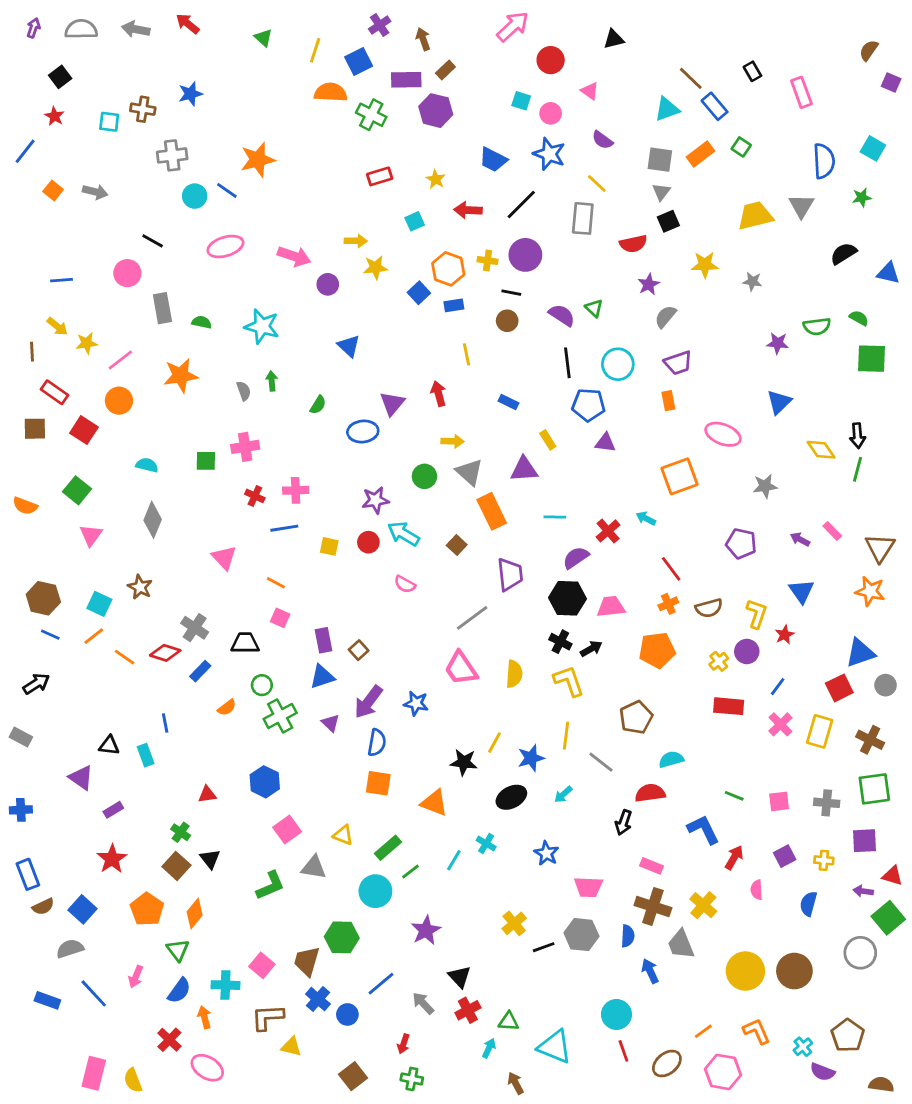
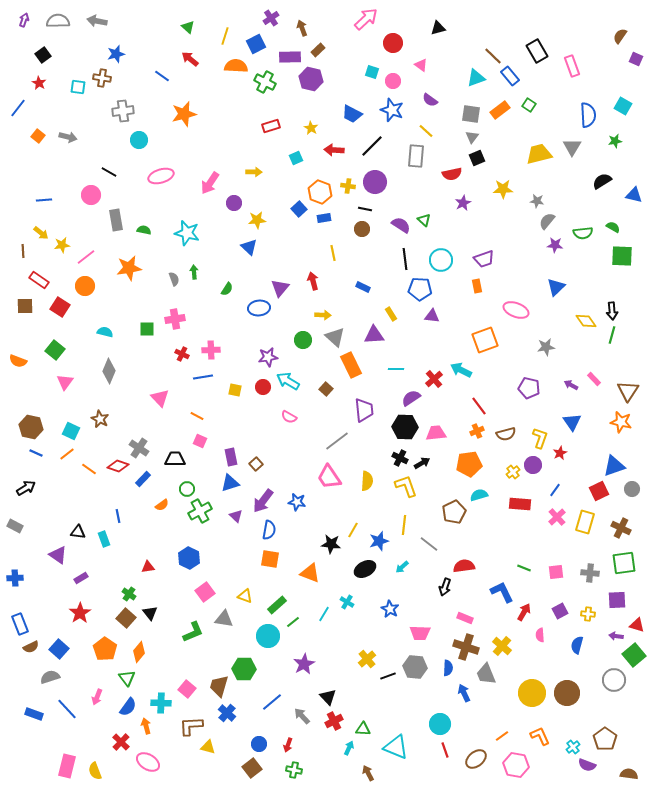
red arrow: (188, 24) -> (190, 59), moved
black rectangle: (752, 71) -> (537, 51), size x1.6
blue star: (190, 94) -> (116, 54), moved
blue line: (227, 190) -> (162, 76), moved
pink arrow: (294, 256) -> (210, 183), turned 105
yellow star: (375, 268) -> (257, 220), moved
gray semicircle: (666, 317) -> (547, 221), moved
cyan arrow: (646, 518) -> (461, 370), size x1.5
cyan semicircle: (671, 759) -> (479, 495), moved
blue circle: (347, 1014) -> (259, 744), moved

